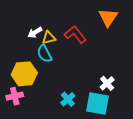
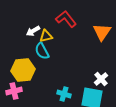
orange triangle: (108, 18) -> (102, 32), moved
red L-shape: (75, 35) -> (66, 19), moved
cyan cross: (68, 99) -> (64, 94), turned -32

